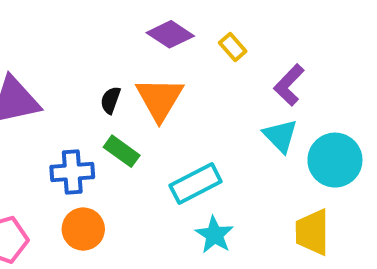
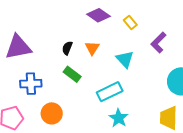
orange triangle: (160, 99) -> (92, 48), size x0.6
cyan triangle: (280, 136) -> (125, 59), moved
blue cross: (72, 172) -> (31, 84), moved

